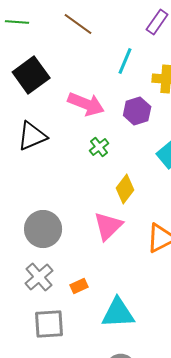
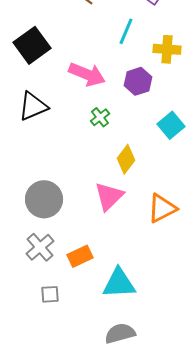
orange rectangle: (79, 286) -> (80, 256), size x1.4
gray square: (49, 324) -> (50, 294), size x0.6

